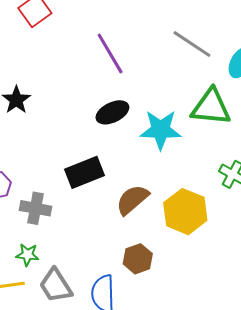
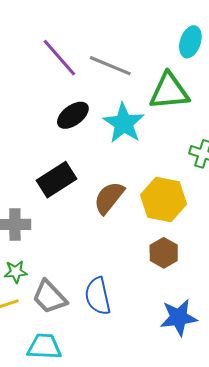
gray line: (192, 44) -> (110, 66), moved
cyan star: (161, 130) -> (124, 123), turned -30
brown hexagon: (138, 259) -> (164, 253), moved

